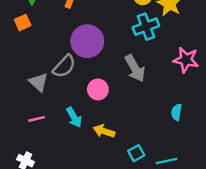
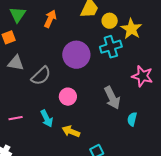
purple circle: (87, 41) -> (76, 55), moved
gray arrow: (135, 68) -> (112, 98), moved
gray triangle: (39, 82) -> (16, 63), moved, turned -36

